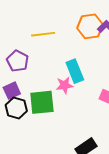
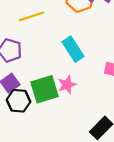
pink star: (65, 85) -> (67, 85), moved

